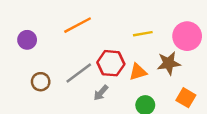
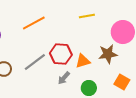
yellow line: (143, 34) -> (87, 16), moved
gray arrow: (101, 93) -> (64, 78), moved

